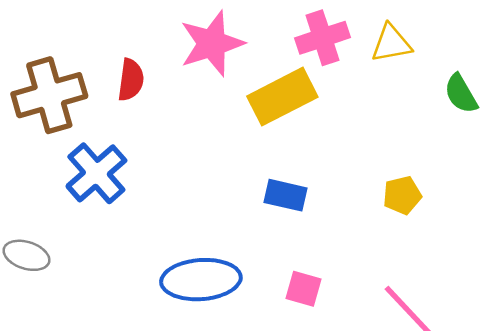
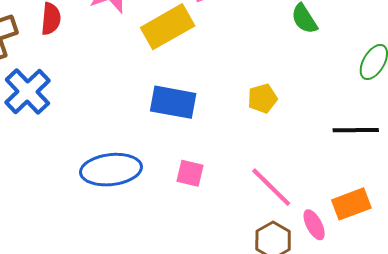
blue rectangle: (285, 195) -> (173, 102), size x1.4

